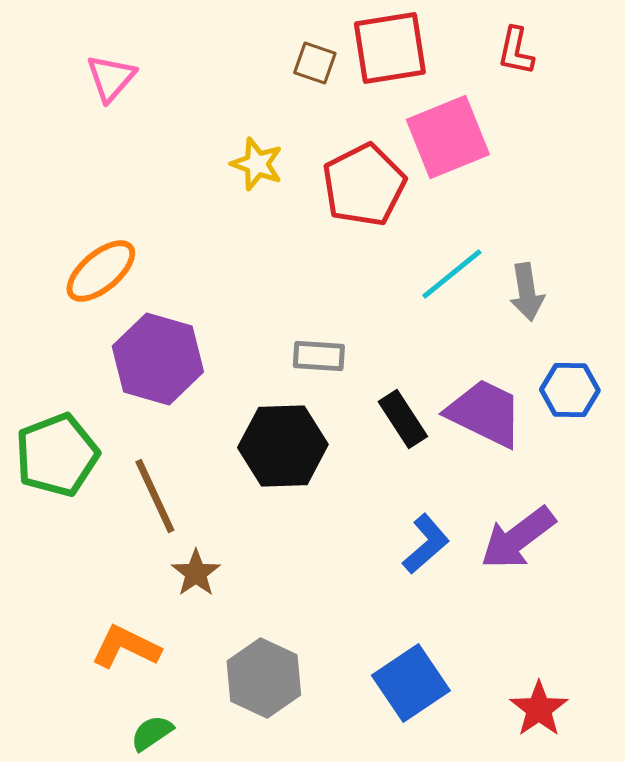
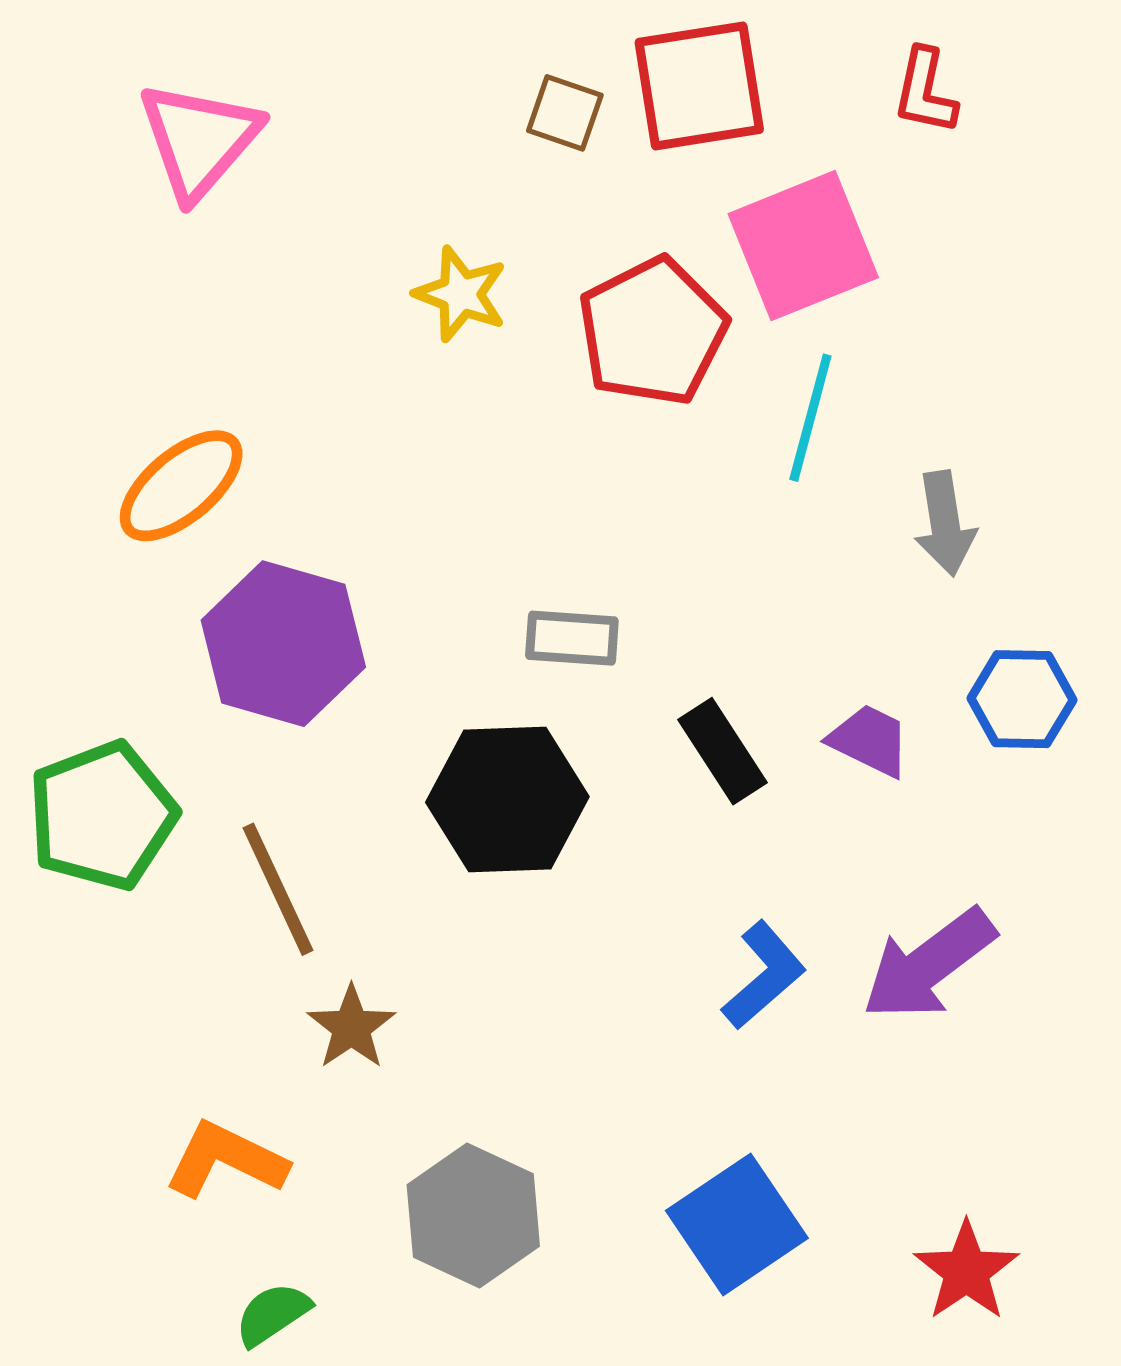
pink triangle: (111, 78) -> (199, 140), size x1.4
cyan line: (452, 274) -> (810, 418), moved, turned -36
purple trapezoid: (485, 413) -> (870, 740), size x0.6

